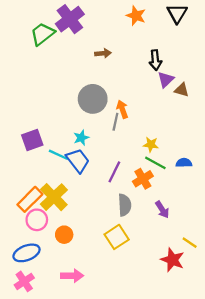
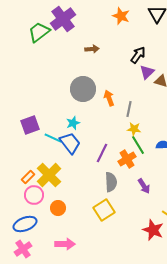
black arrow: (155, 60) -> (138, 55), turned -138
gray line: (115, 122) -> (129, 109), moved
green line: (155, 163) -> (138, 145), turned 30
orange rectangle: (30, 199) -> (28, 177), size x0.6

